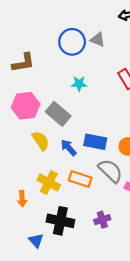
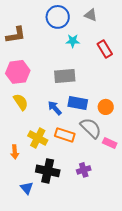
gray triangle: (98, 40) -> (91, 15), moved
cyan star: (79, 84) -> (73, 41), moved
gray rectangle: (58, 114) -> (65, 76), moved, turned -45
yellow semicircle: (41, 141) -> (21, 102), moved

